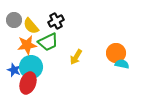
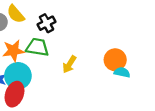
yellow semicircle: (31, 26) -> (16, 14), moved
green trapezoid: (48, 42) -> (37, 47), turned -145

